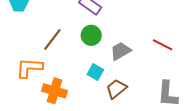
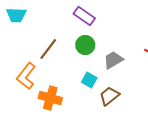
orange L-shape: (29, 68) -> (26, 76), turned -56

